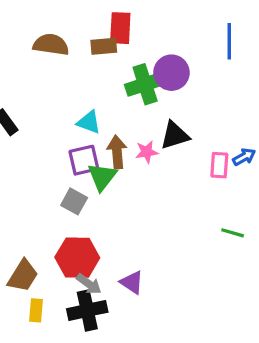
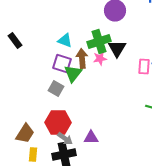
green cross: (145, 84) -> (99, 42), moved
black triangle: (175, 135) -> (117, 48), turned -42
purple square: (84, 160) -> (62, 64), turned 30
purple triangle: (132, 282) -> (91, 138), turned -35

